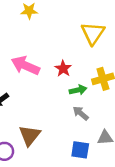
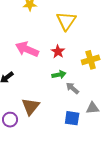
yellow triangle: (93, 33) -> (66, 21), moved
green arrow: (78, 90) -> (59, 75), moved

